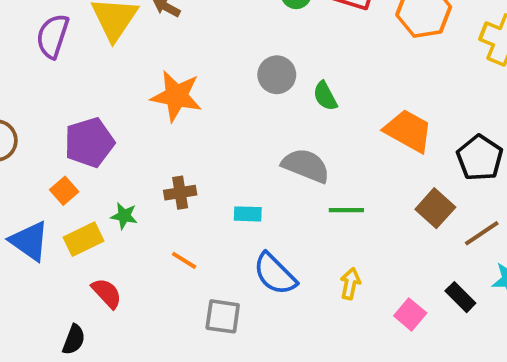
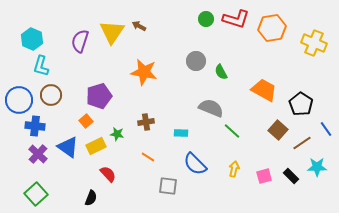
green line: (346, 210) -> (232, 131), turned 42
pink square: (410, 314) -> (264, 176), moved, turned 35

